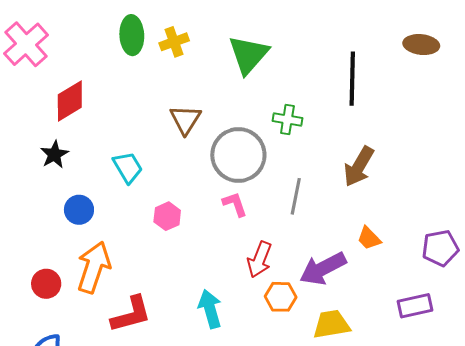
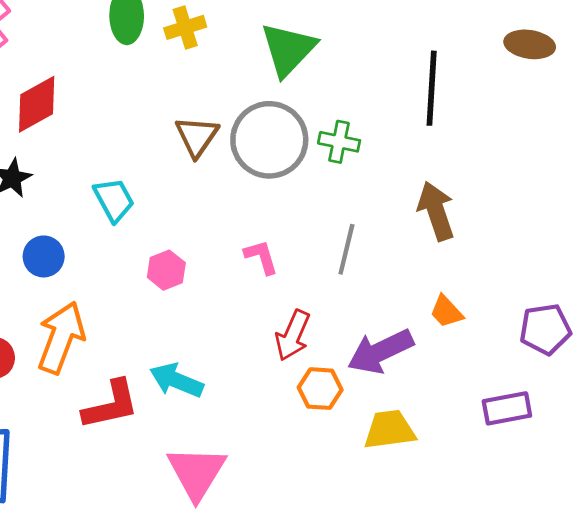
gray circle: (238, 155) -> (269, 140), moved
brown arrow: (359, 166) -> (436, 211), turned 129
cyan arrow: (210, 309) -> (176, 380), moved, turned -54

